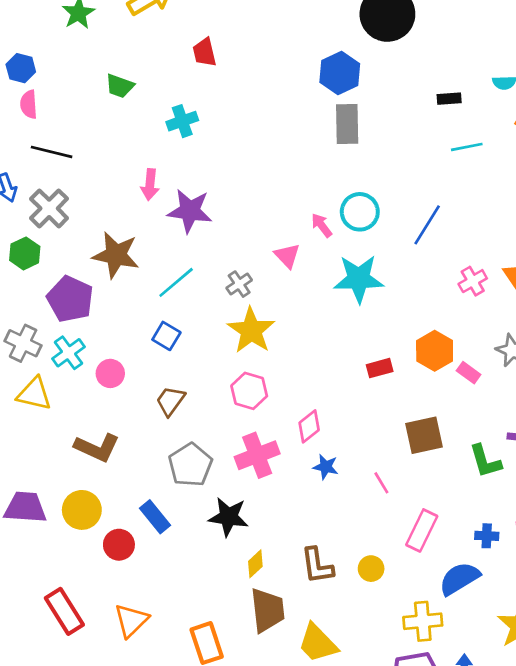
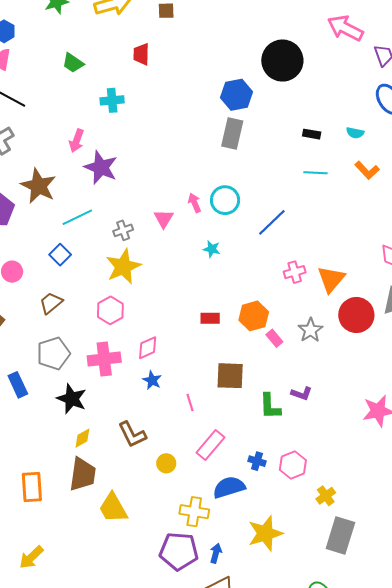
cyan star: (359, 279) -> (212, 249), size x0.5
brown L-shape: (317, 566) -> (132, 434), moved, turned -32

